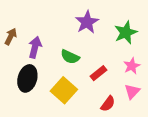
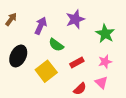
green star: (126, 33) -> (105, 34), turned -30
purple arrow: (35, 47) -> (41, 26), moved
pink triangle: (132, 91) -> (101, 82), turned -40

